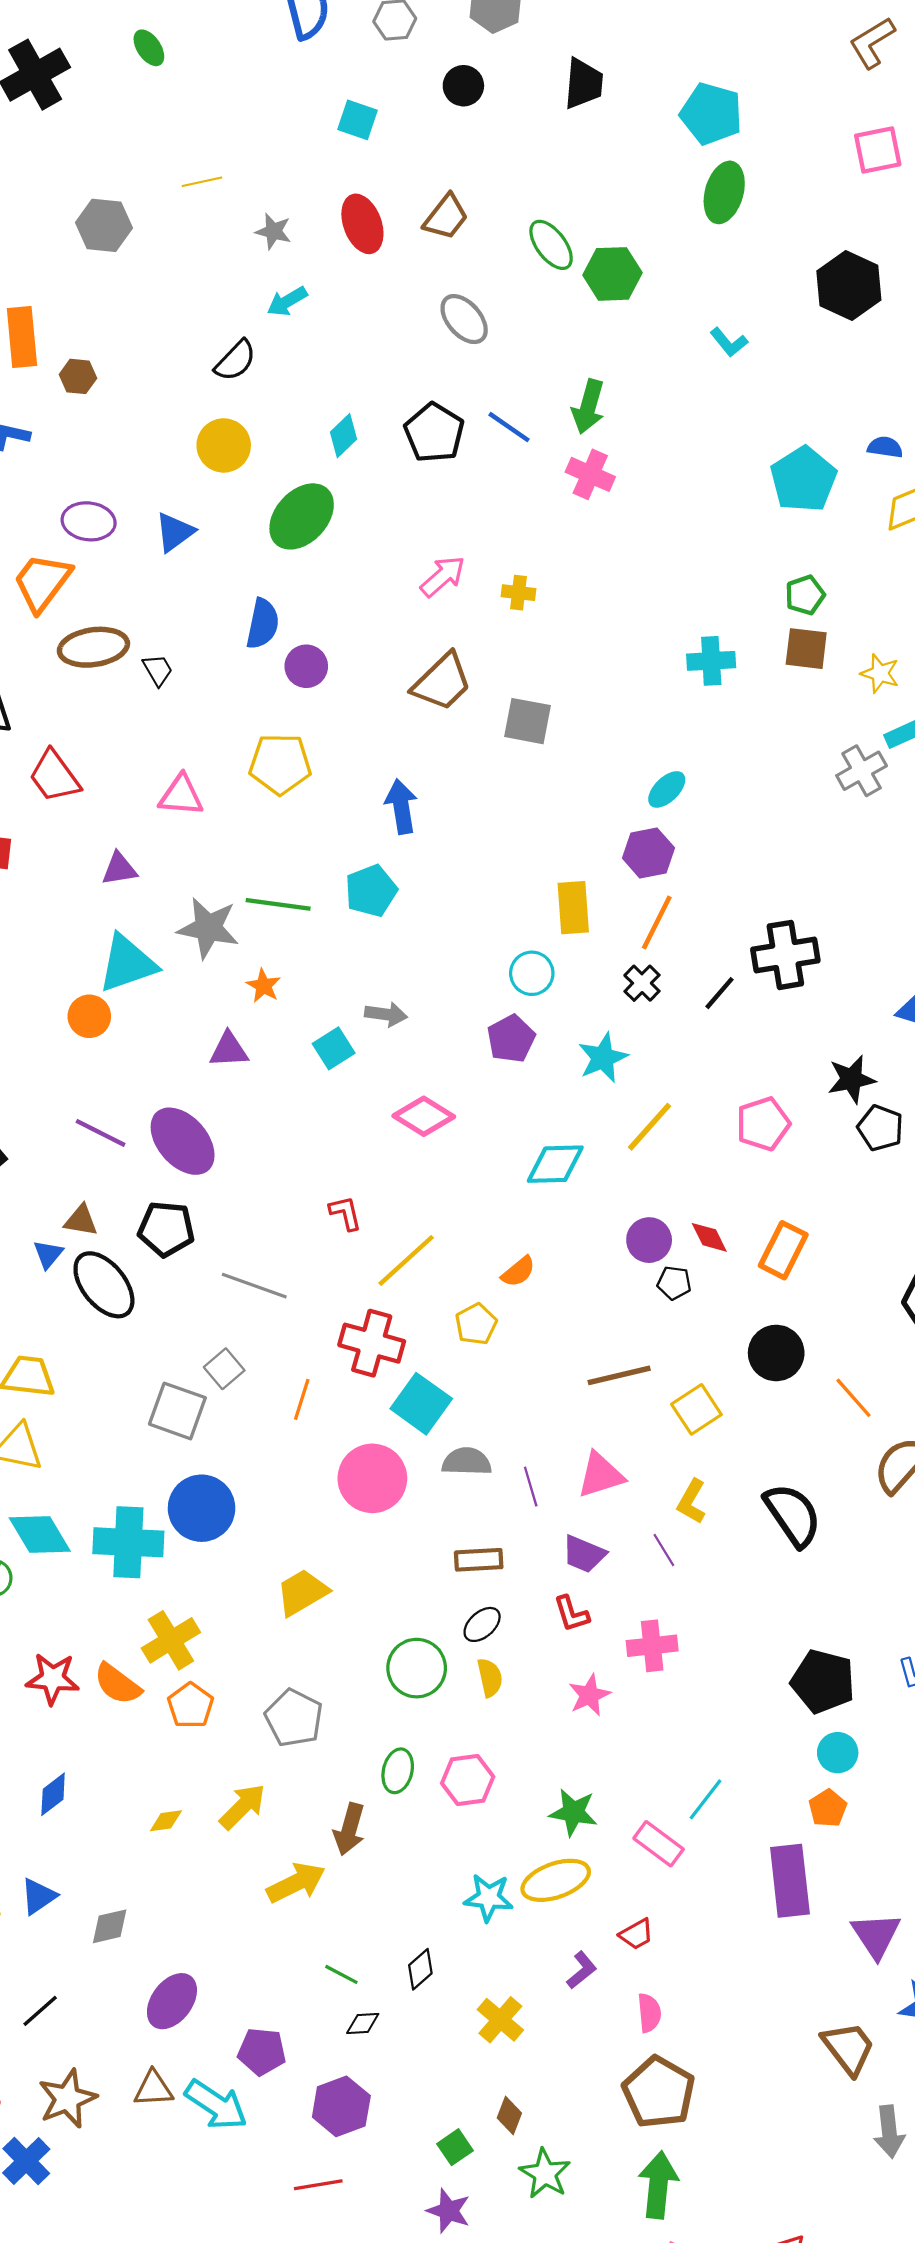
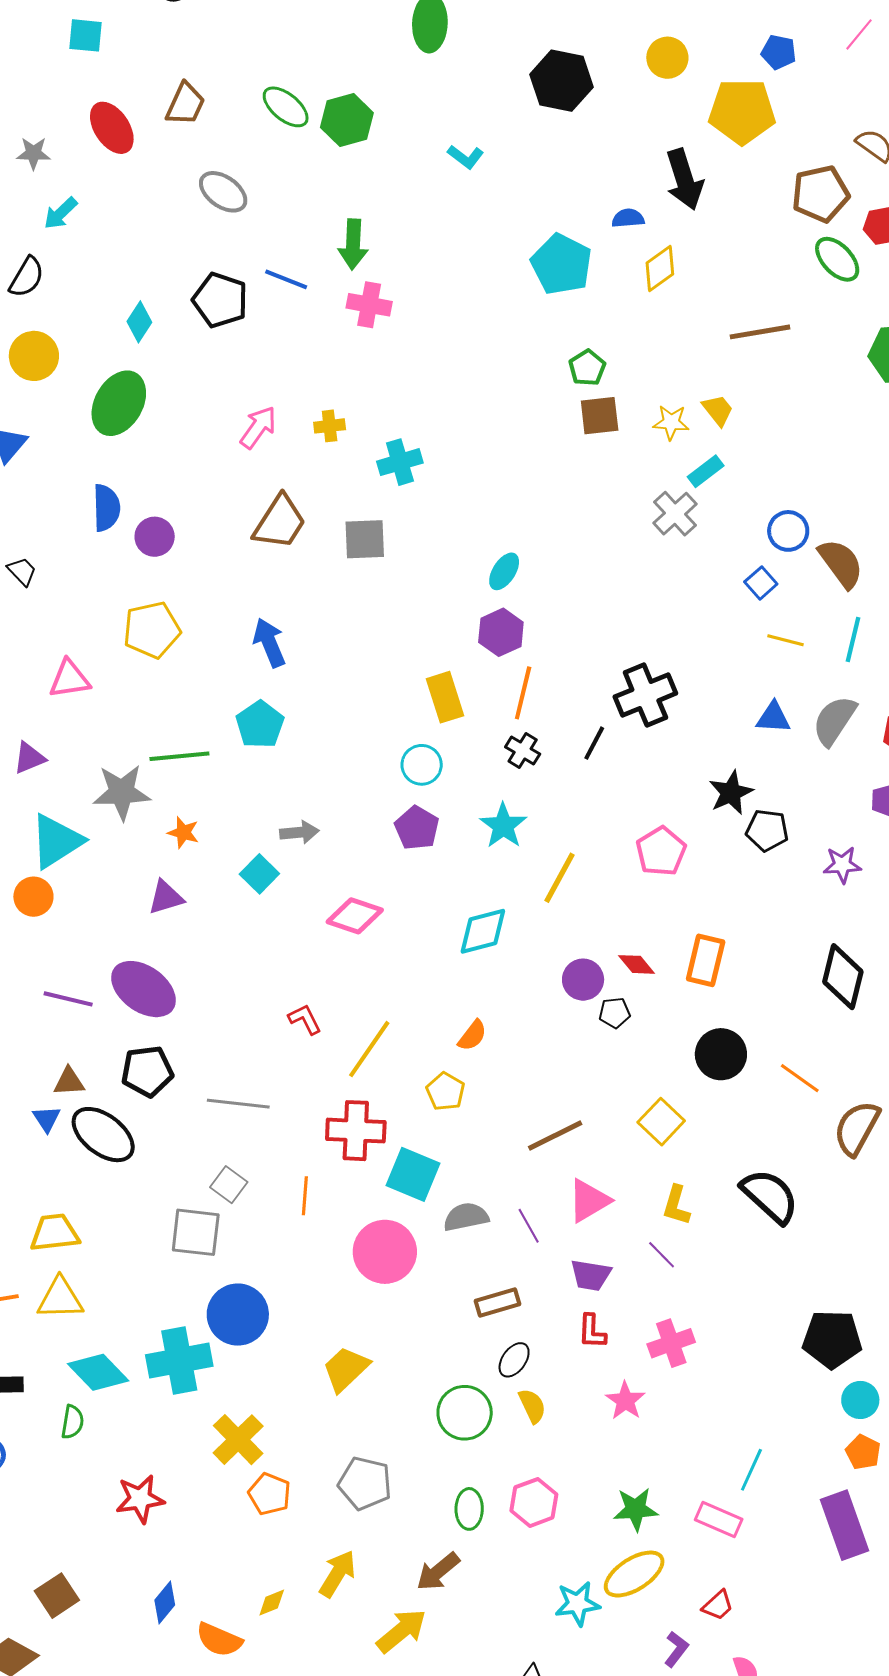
cyan cross: (711, 661) -> (400, 462), moved
brown line: (619, 1375) -> (555, 1136), moved
red L-shape: (571, 1614) -> (592, 1331), turned 33
orange semicircle: (117, 1684) -> (219, 1640), moved
brown arrow: (349, 1829) -> (438, 1572), turned 48

